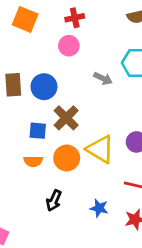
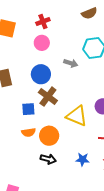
blue circle: (44, 87) -> (41, 74), moved
orange circle: (67, 158) -> (49, 136), moved
black arrow: (54, 201) -> (48, 159), turned -91

